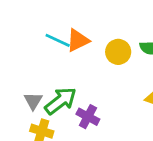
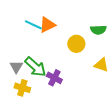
yellow circle: (118, 52) -> (76, 44), moved
green arrow: (61, 101) -> (35, 67), turned 80

